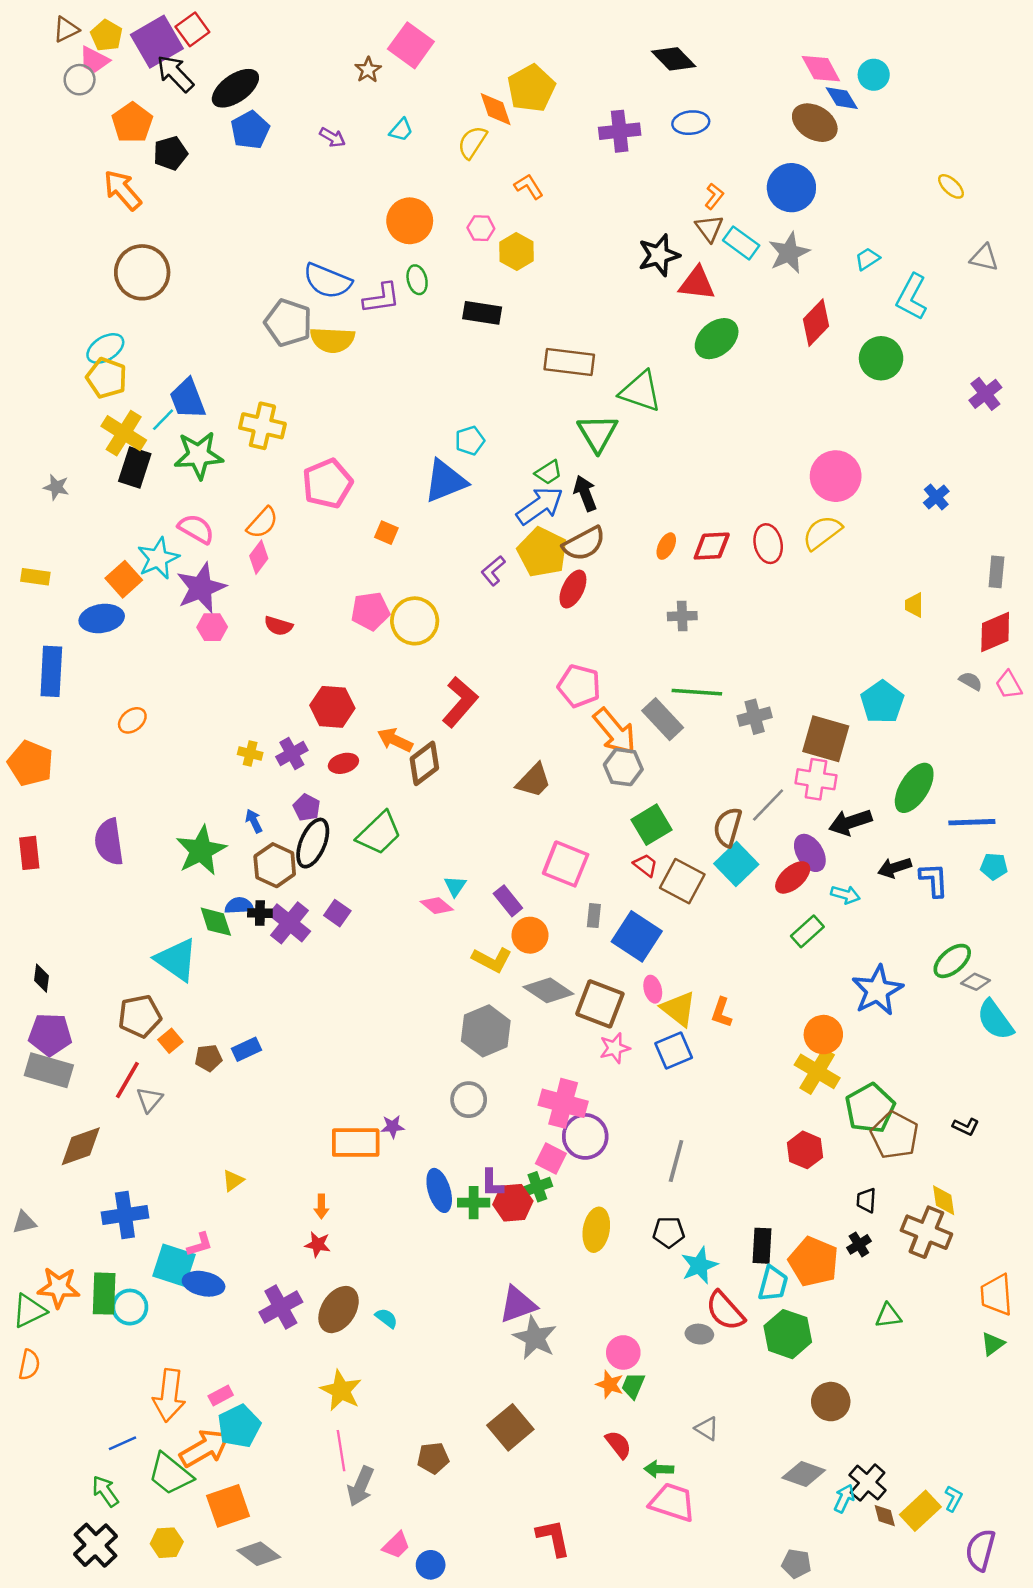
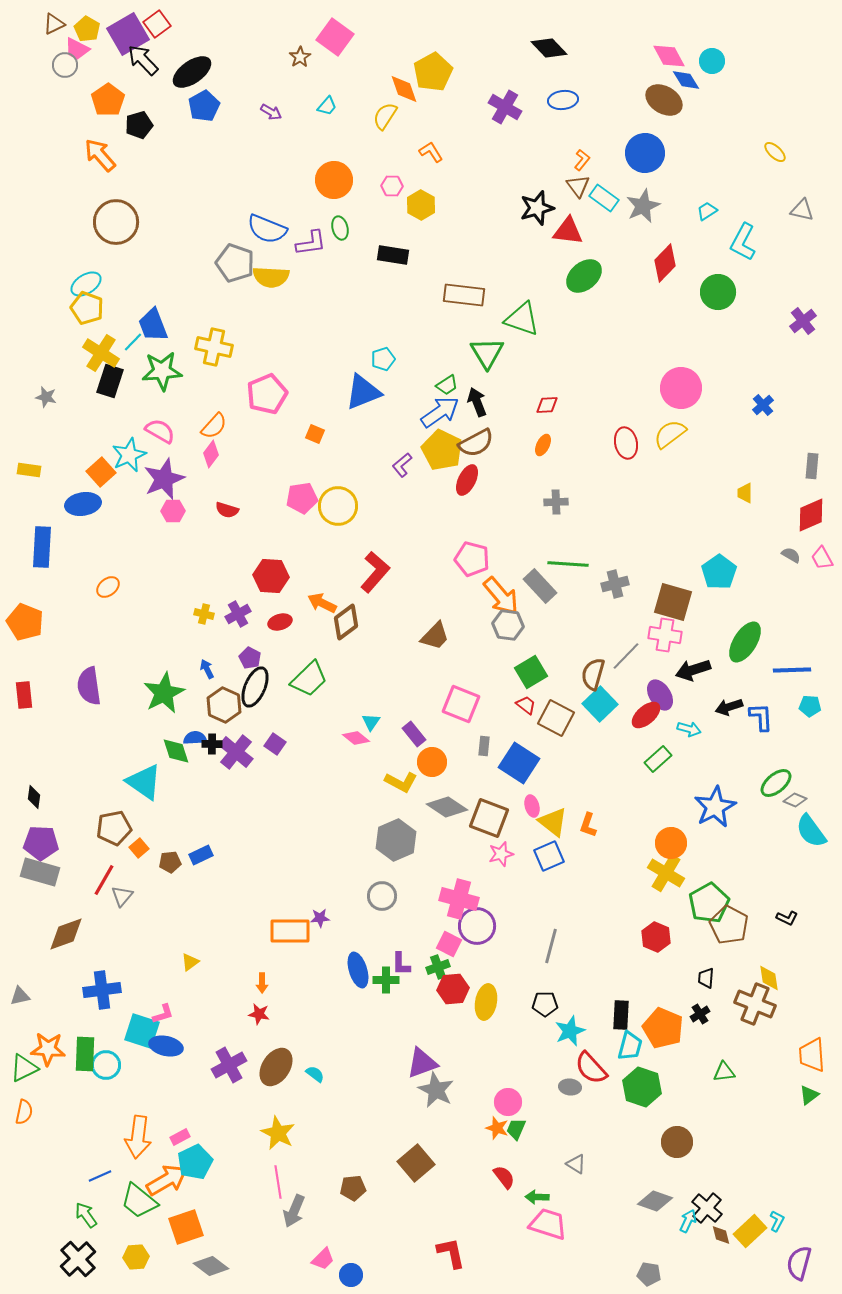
purple cross: (620, 131) -> (505, 107), turned 36
red diamond: (712, 546) -> (547, 405), moved, size x0.7
red hexagon: (513, 1203) -> (453, 989), moved

